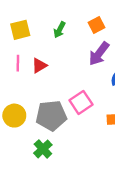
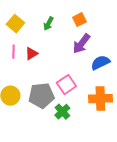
yellow square: (20, 30) -> (15, 24), turned -36
green cross: (43, 149) -> (62, 112), moved

